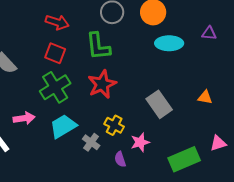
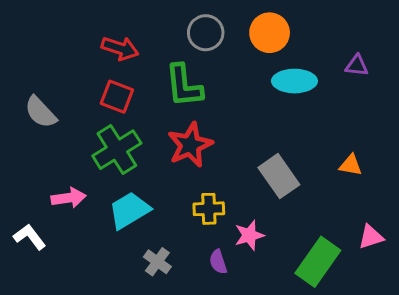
yellow cross: (114, 125) -> (209, 209), turned -30
gray cross: (91, 142) -> (157, 262), moved
green rectangle: (184, 159) -> (318, 262), turned -32

